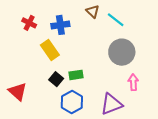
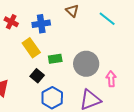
cyan line: (116, 20) -> (107, 19), moved
gray circle: (122, 52) -> (86, 64), moved
green rectangle: (76, 75) -> (55, 59), moved

